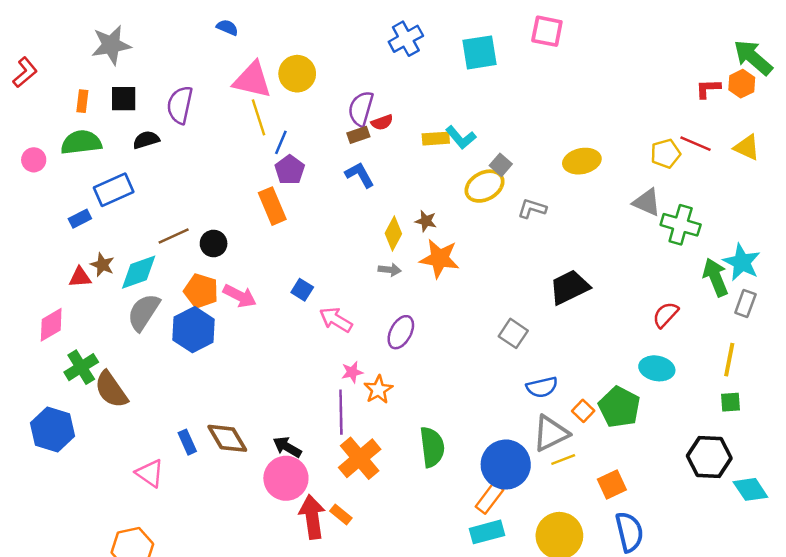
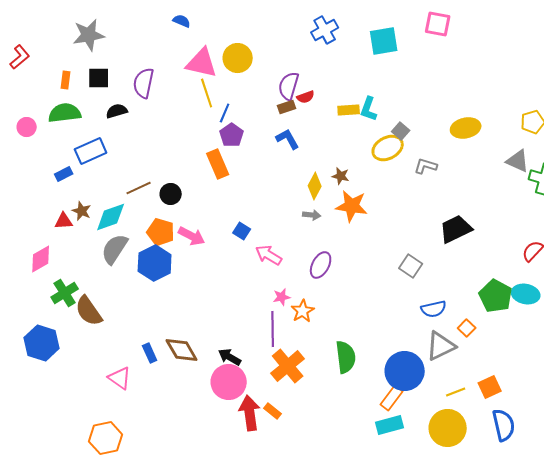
cyan L-shape: (461, 137) -> (369, 109), turned 60
green pentagon: (619, 407) -> (496, 296), moved
yellow line: (563, 460) -> (456, 392), moved

